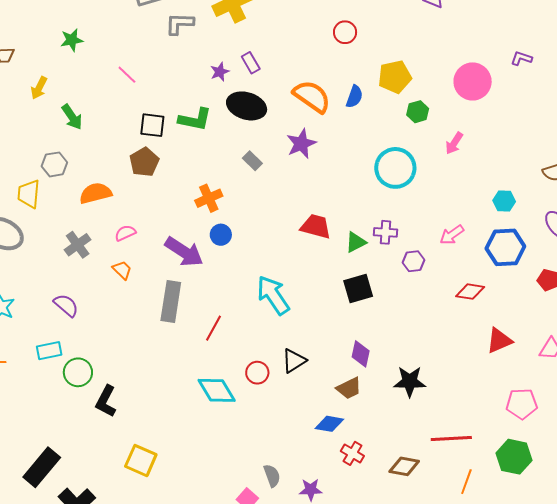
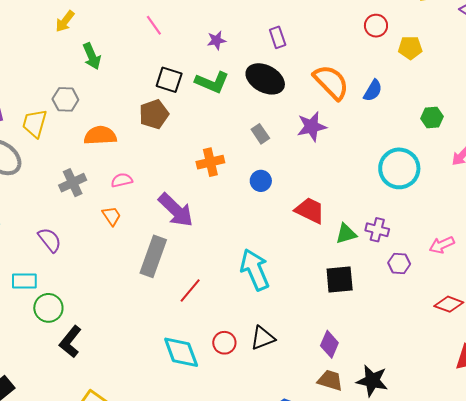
purple star: (220, 72) -> (216, 40), moved
yellow pentagon: (395, 77) -> (410, 48), moved, size x0.7
blue circle: (221, 235) -> (261, 181), moved
brown trapezoid: (349, 388) -> (330, 380), moved, turned -148

